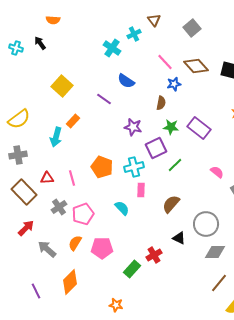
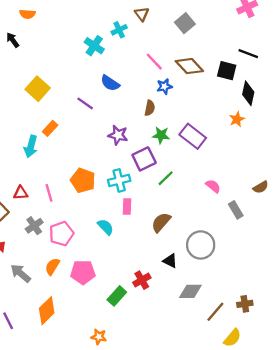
gray diamond: (215, 252) -> (190, 291), moved

